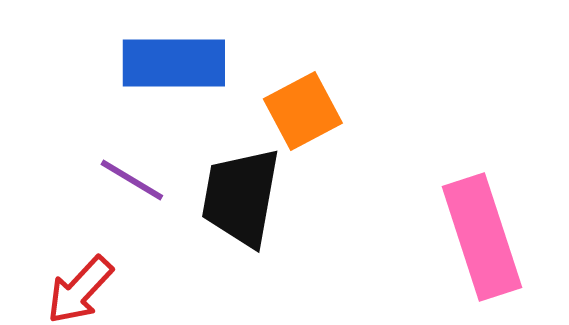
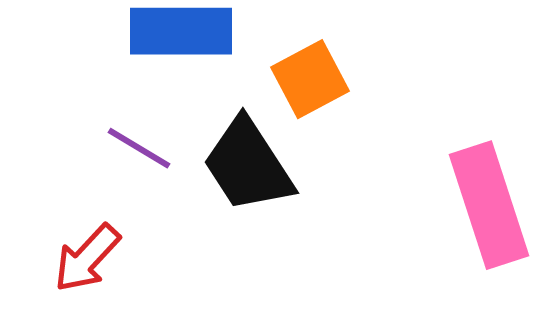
black trapezoid: (241, 197) -> (248, 165), turned -43

